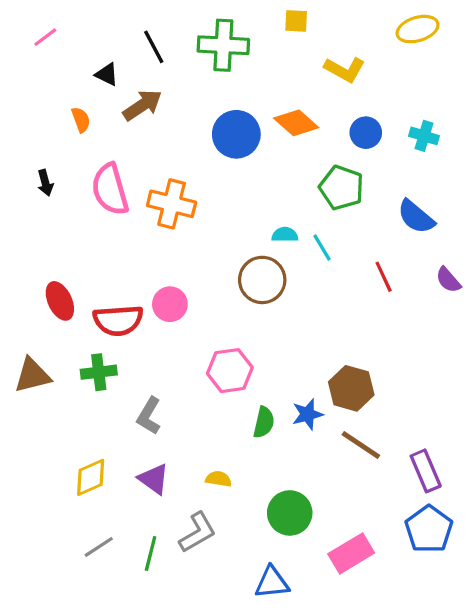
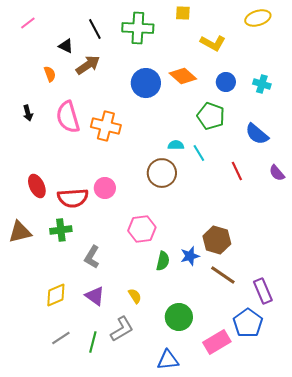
yellow semicircle: (218, 479) -> (135, 296), turned 49
blue pentagon: (429, 529) -> (248, 323), moved

